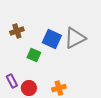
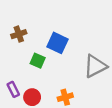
gray triangle: (75, 38) -> (95, 66), moved

